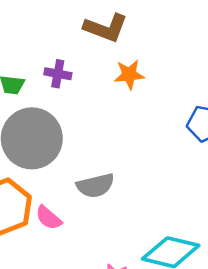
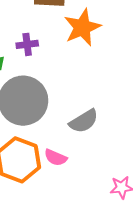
orange star: (129, 75) -> (82, 27), size x1.5

